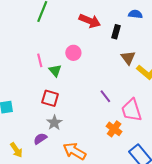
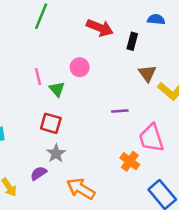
purple line: (105, 96) -> (120, 111), moved, turned -56

